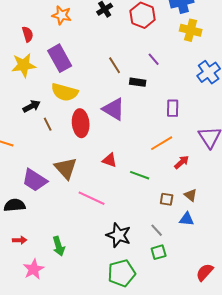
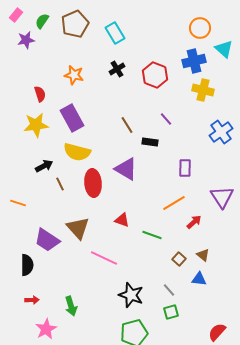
brown square: (167, 199) -> (179, 259), turned 32
black semicircle: (15, 205) -> (27, 265), turned 95

